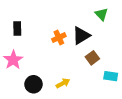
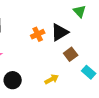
cyan rectangle: (111, 76) -> (89, 72), turned 32
yellow arrow: (63, 83) -> (52, 79), moved

